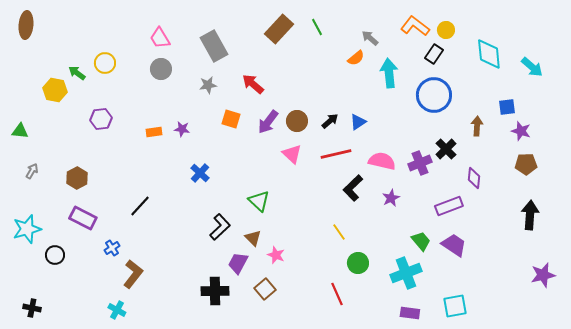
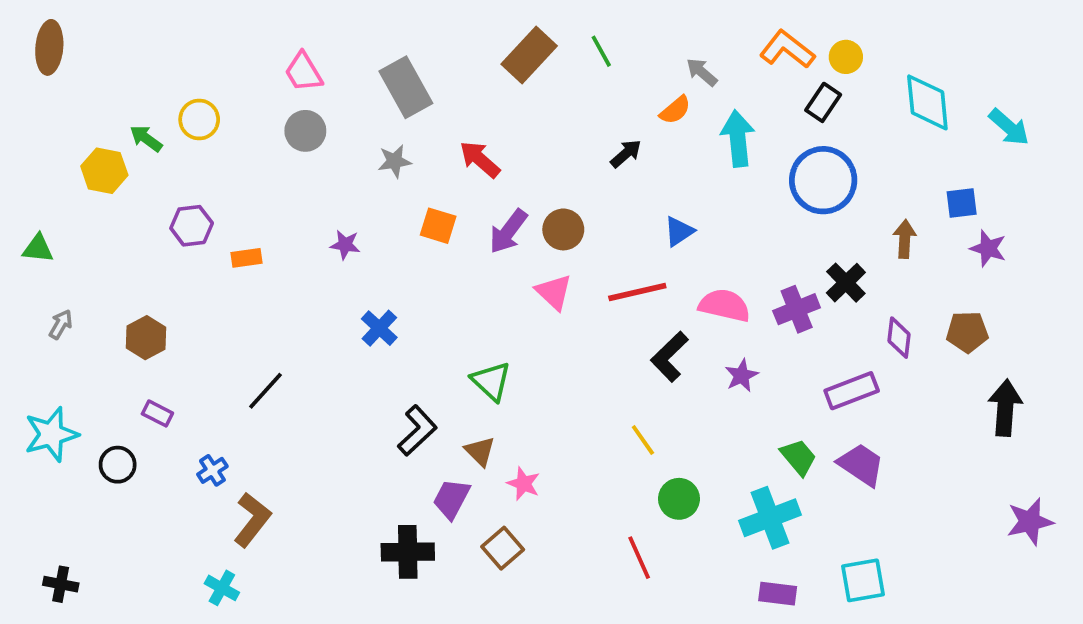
black arrow: (330, 121) -> (626, 154), moved
orange rectangle: (154, 132) -> (247, 258), moved
brown pentagon: (526, 164) -> (967, 332), moved
purple rectangle: (83, 218) -> (157, 413), size x0.6
black circle: (55, 255) -> (118, 465), moved

